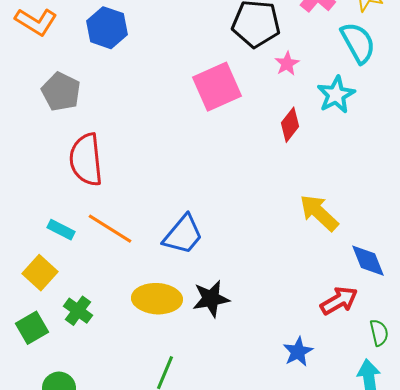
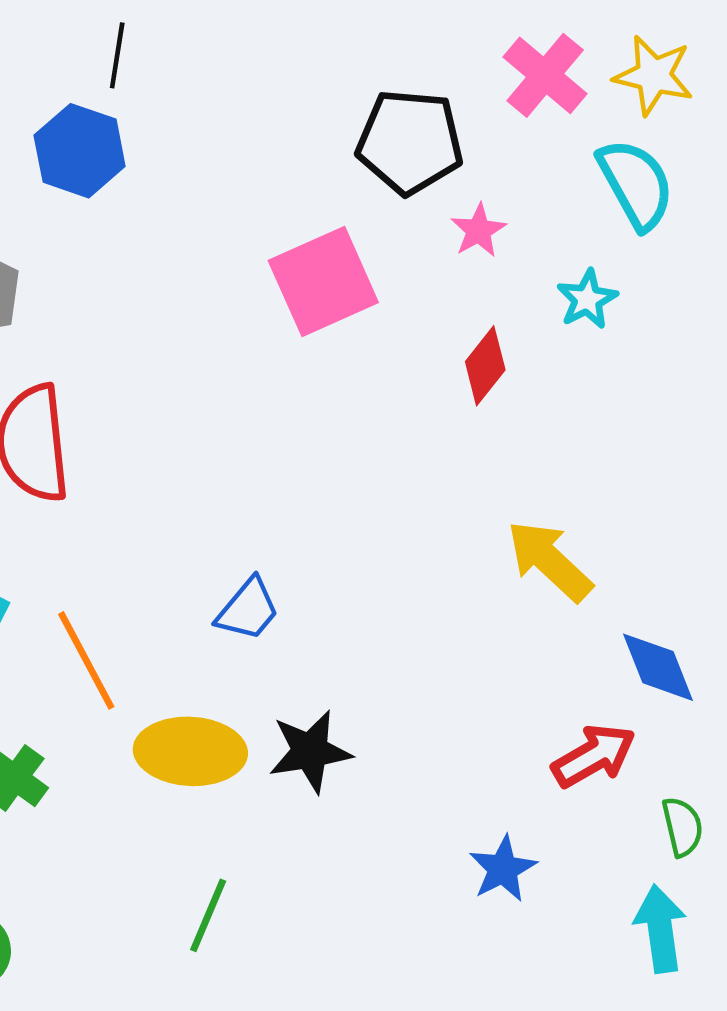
cyan star: (336, 95) -> (587, 299), size x0.7
orange line: (110, 229) -> (86, 660), moved, turned 30
blue trapezoid: (183, 235) -> (248, 610), size x0.7

